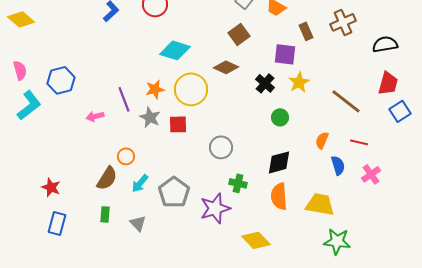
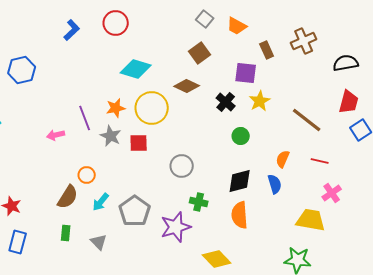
blue hexagon: (61, 80) -> (22, 70), moved
blue semicircle: (338, 165) -> (275, 184), moved
yellow trapezoid: (320, 204) -> (311, 220), moved

